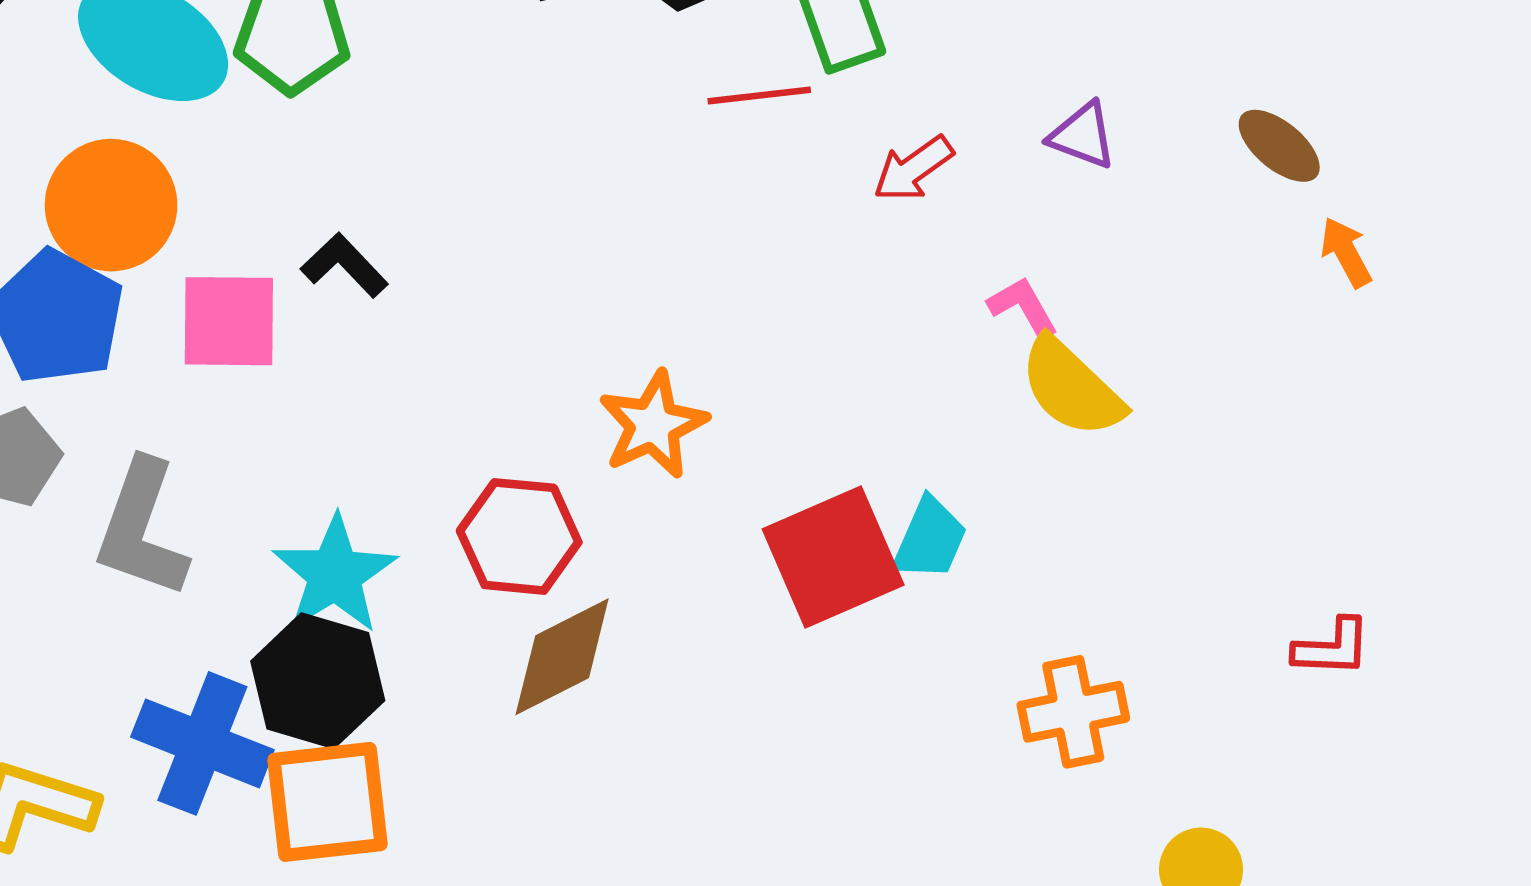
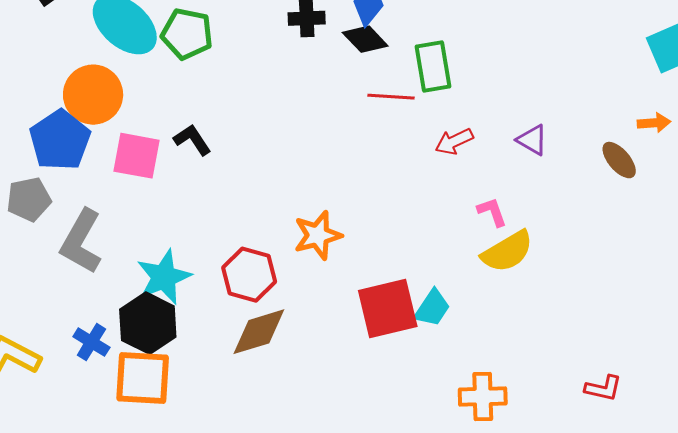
orange arrow: (1346, 252) -> (654, 123), moved, turned 104
yellow semicircle: (1071, 387) -> (507, 252), turned -84
blue cross: (202, 743) -> (91, 342), size x0.6

